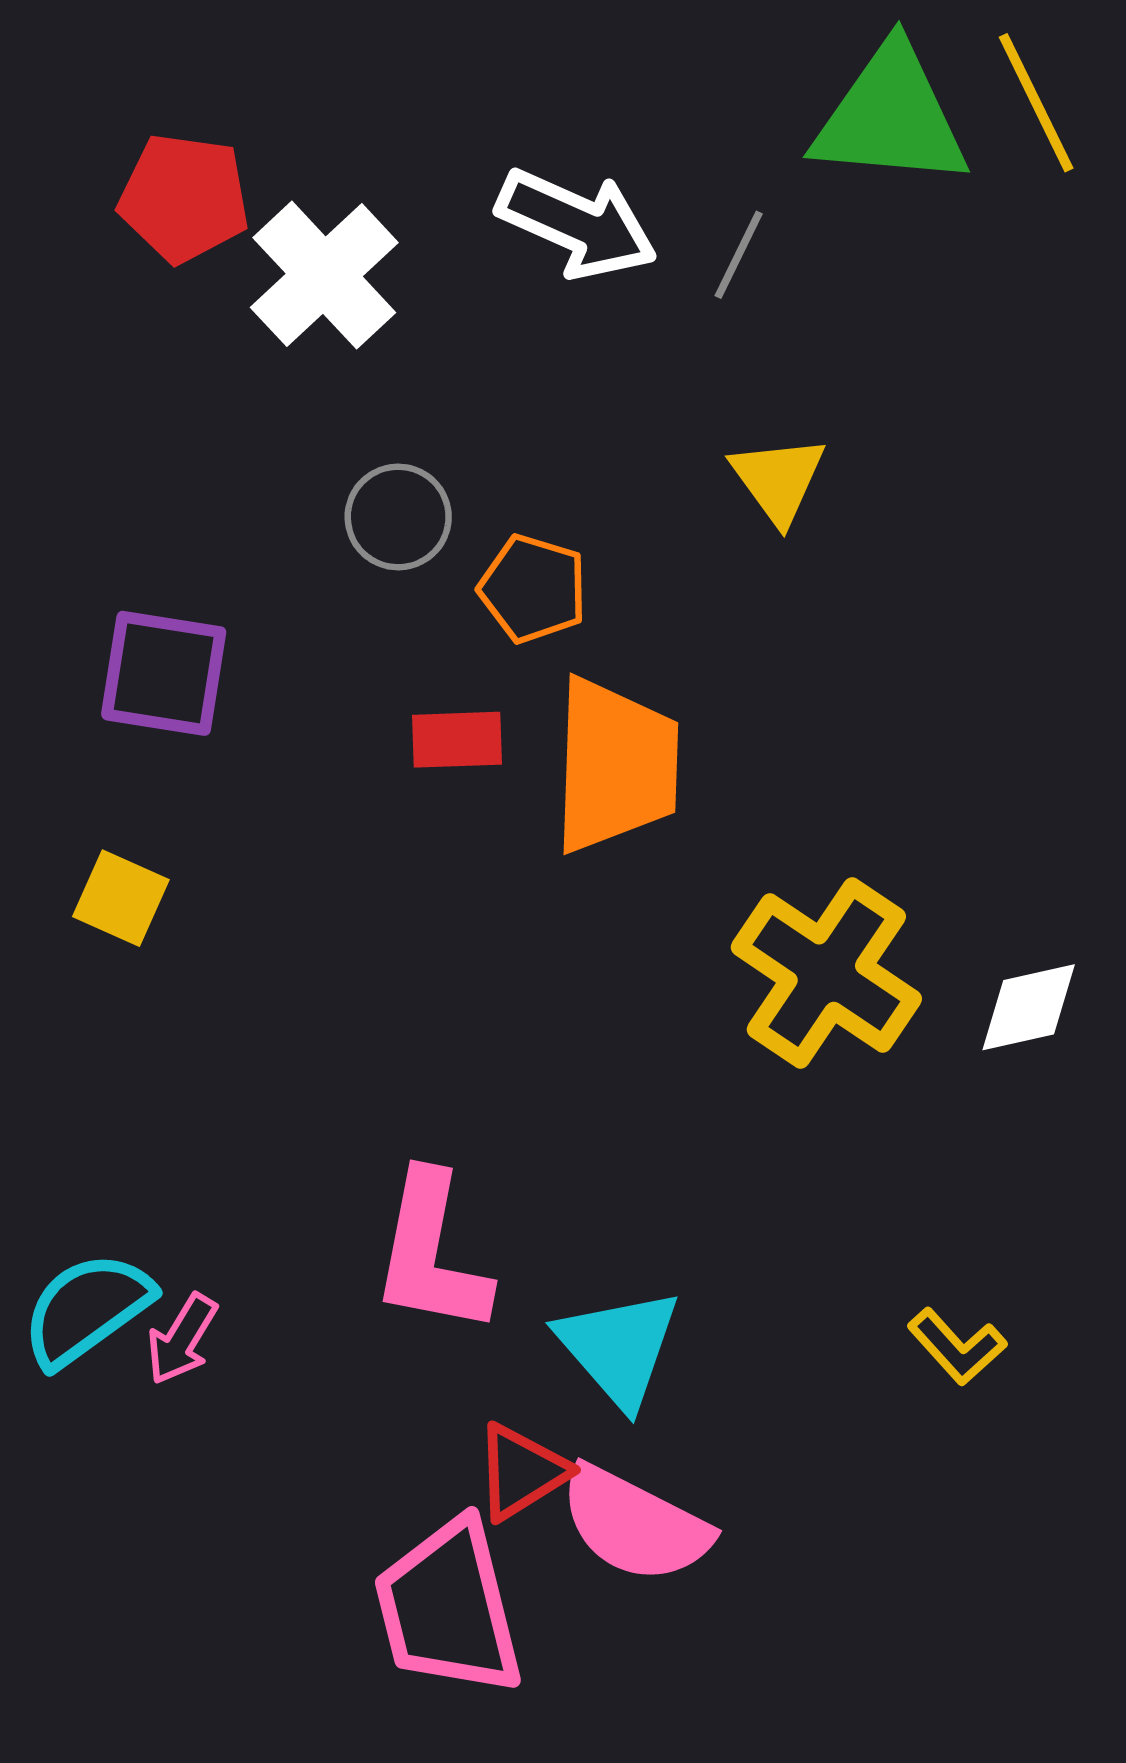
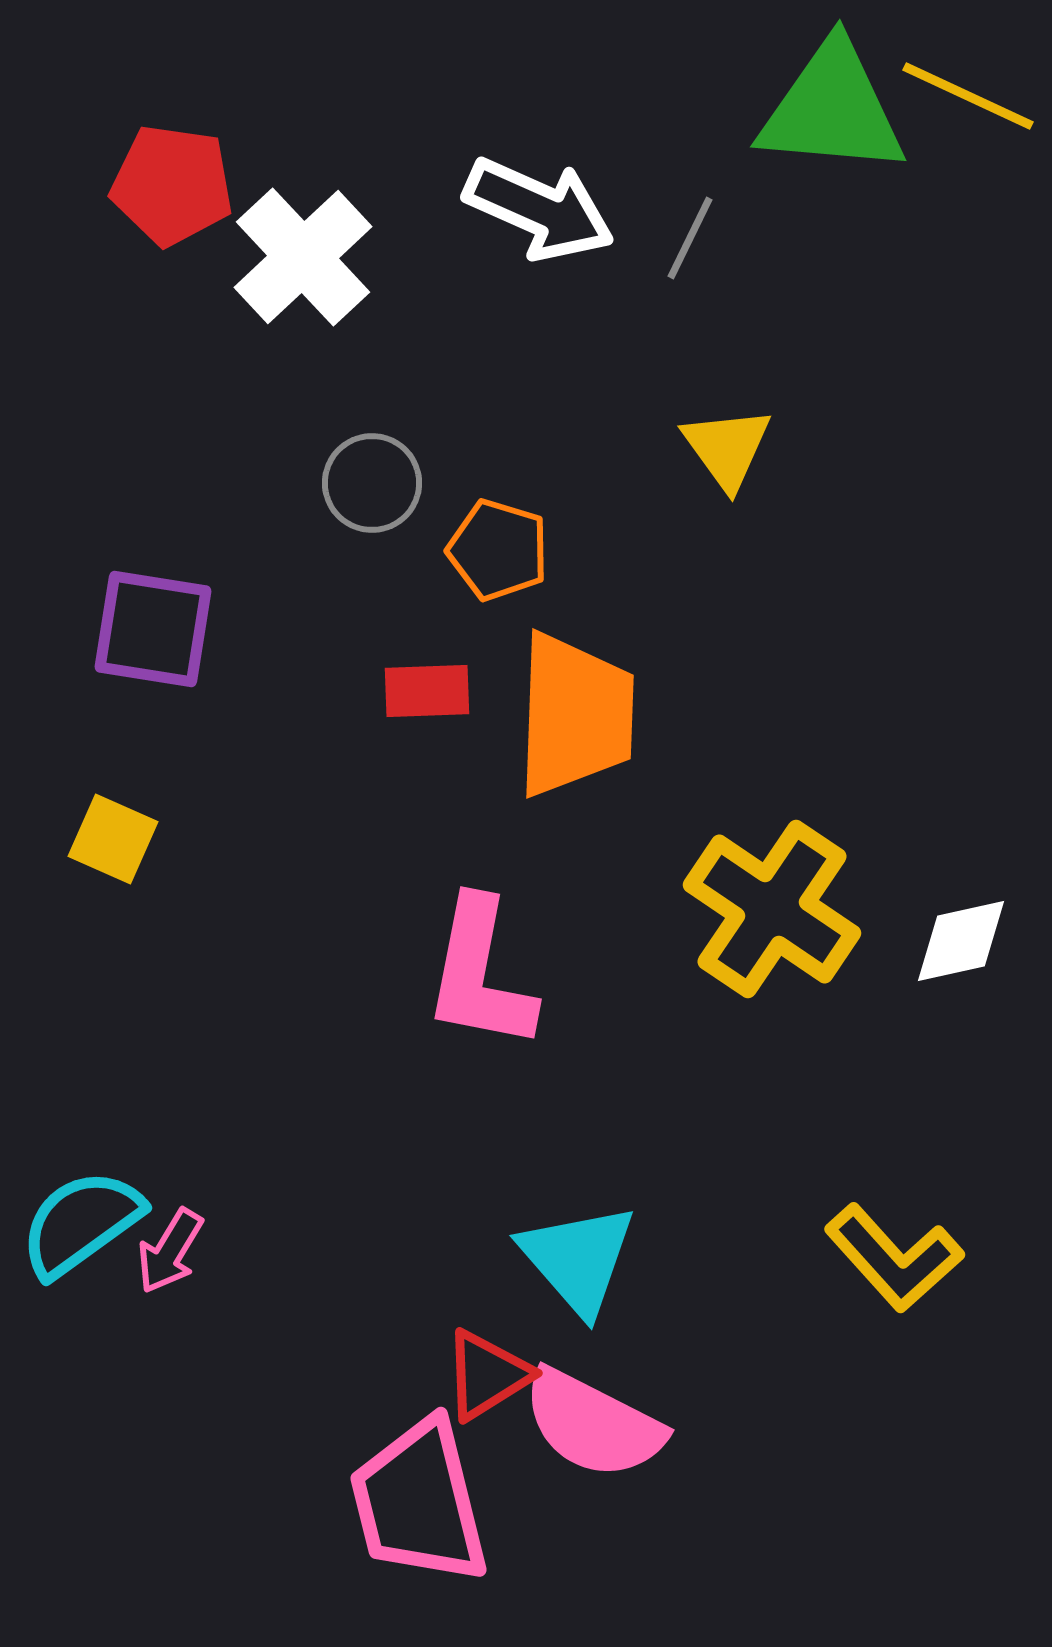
yellow line: (1036, 103) -> (968, 96), turned -39
pink L-shape: (431, 1253) -> (480, 974), moved
yellow L-shape: (957, 1347) -> (894, 1258), size x1.5

